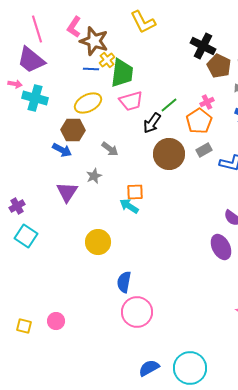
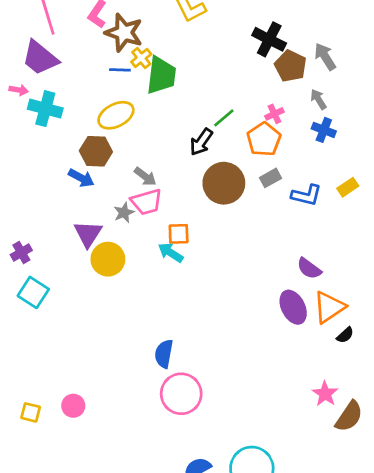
pink trapezoid: (131, 101) -> (147, 202), moved
yellow circle: (98, 242) -> (108, 259), moved

